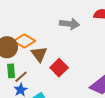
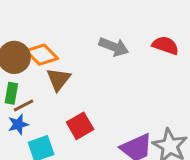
red square: (59, 68) -> (80, 126), moved

